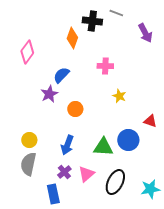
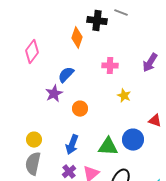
purple arrow: (145, 33) -> (150, 63), moved, turned 60

